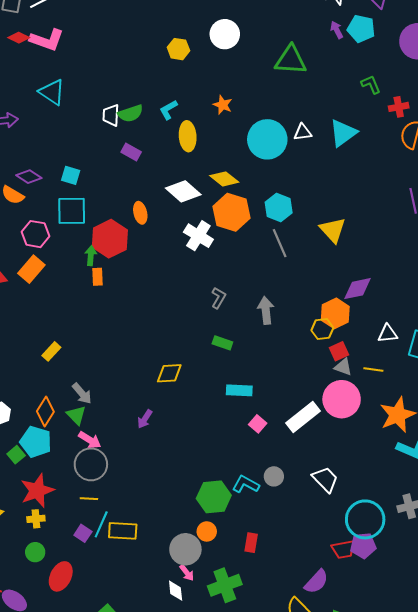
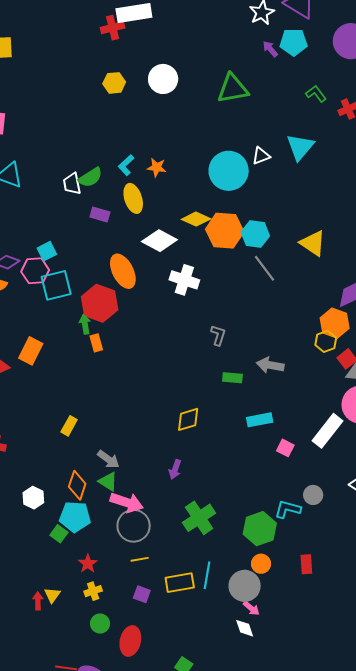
yellow hexagon: (178, 49) -> (114, 83), moved
orange star: (223, 105) -> (157, 167), moved
yellow ellipse: (188, 136) -> (133, 198), moved
cyan square: (71, 175) -> (47, 251), turned -30
orange hexagon: (232, 212) -> (225, 231), moved
orange ellipse: (140, 213) -> (123, 271), size x1.6
pink hexagon: (35, 234) -> (35, 271), moved
gray arrow: (266, 310) -> (270, 365), moved, turned -60
pink arrow: (90, 440) -> (127, 502), size x1.4
red star: (37, 491) -> (88, 564), size x0.6
cyan line: (101, 524) -> (207, 575), moved
green cross: (225, 585) -> (199, 518), moved

